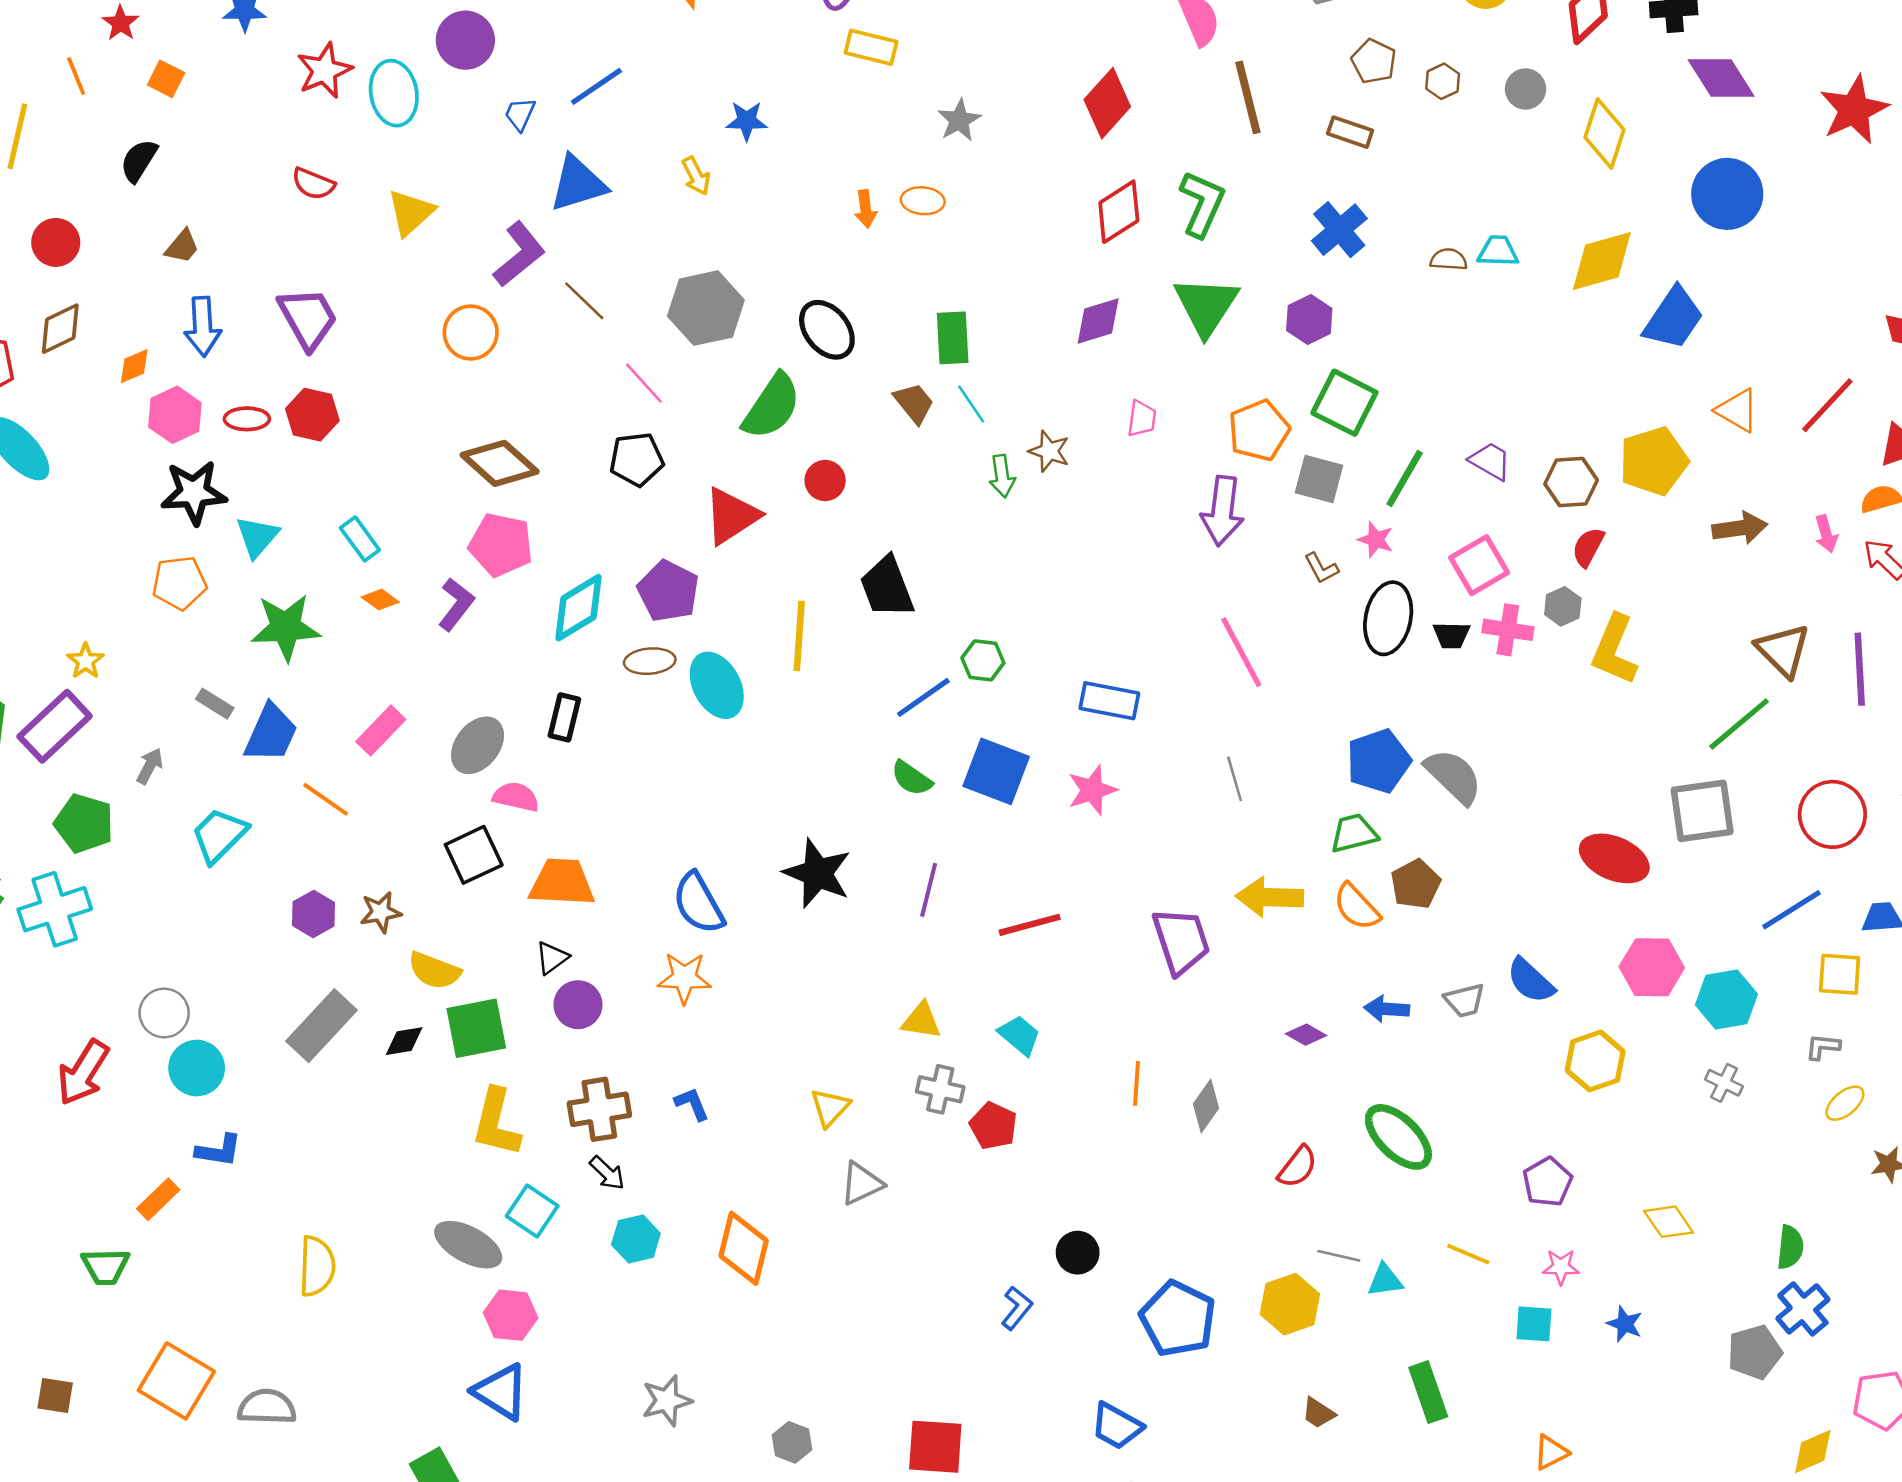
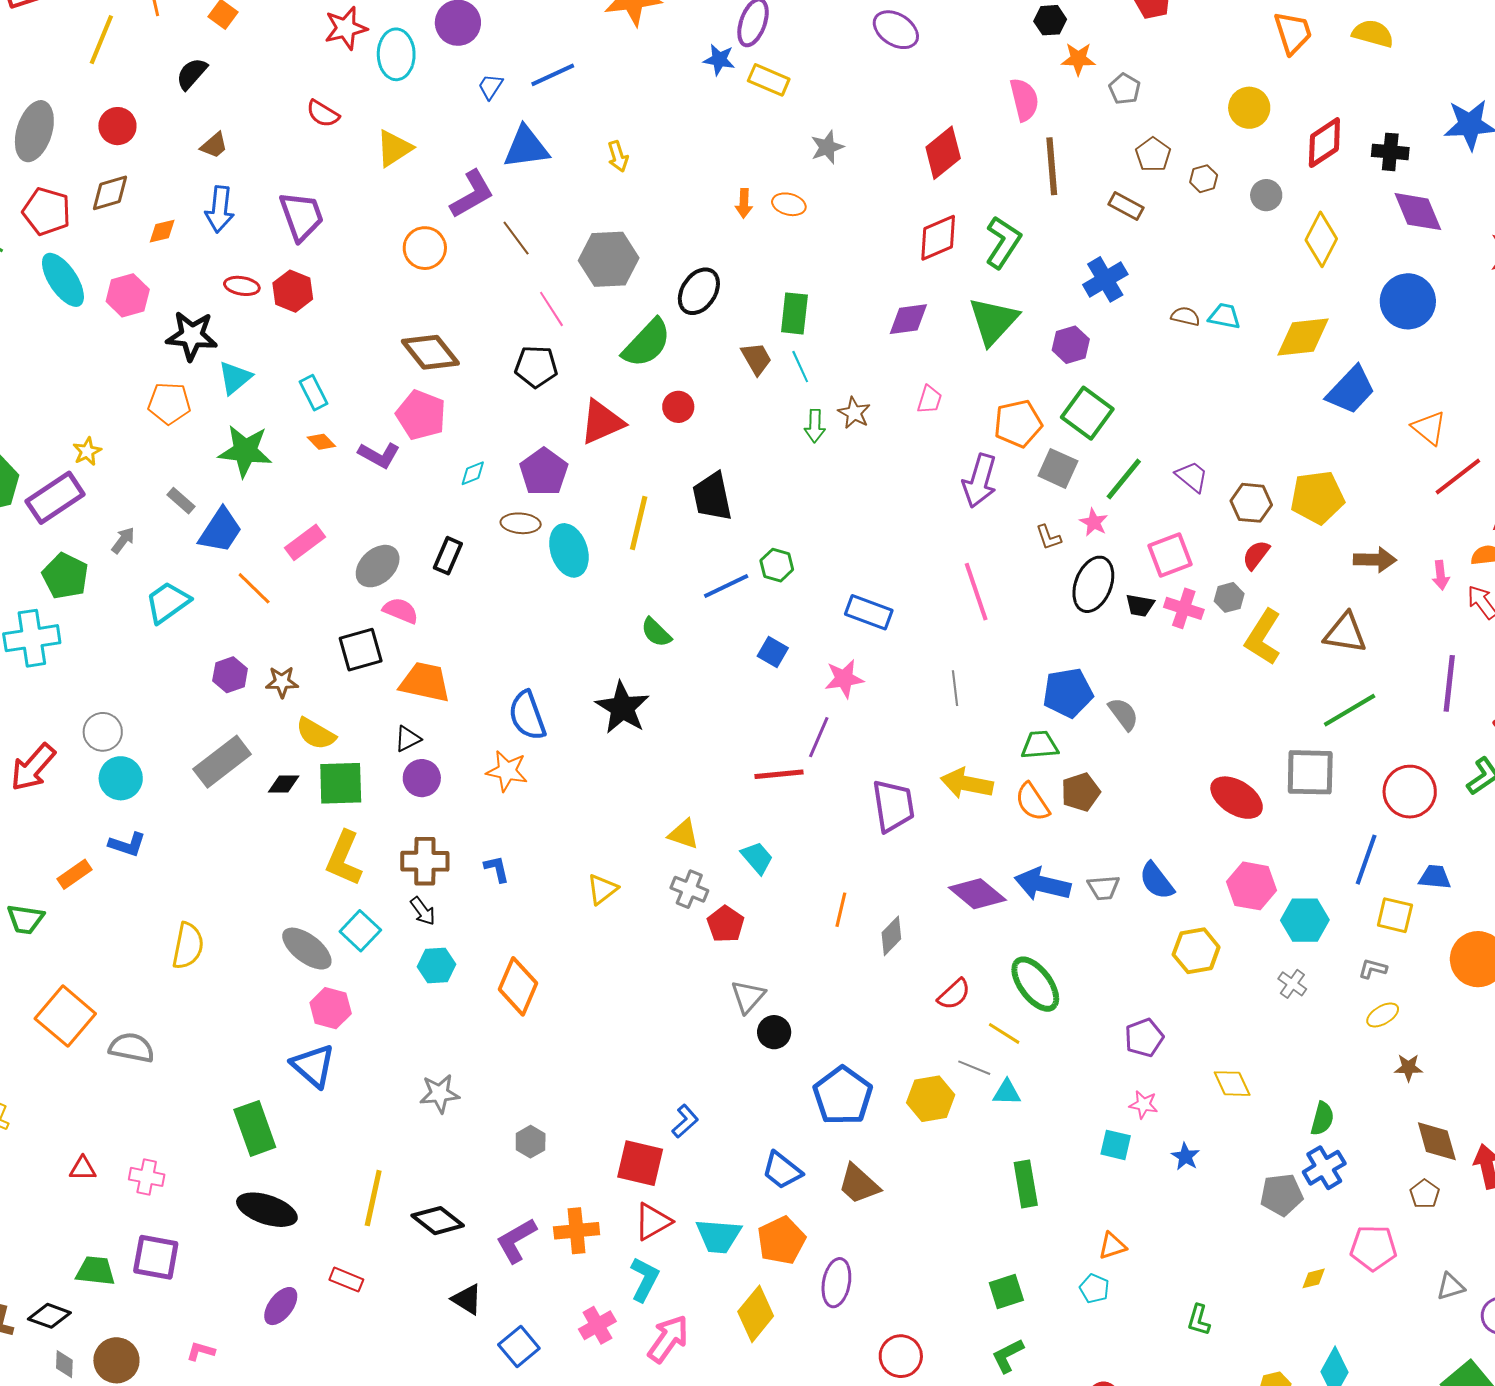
blue star: (747, 121) -> (719, 60), moved
black ellipse: (827, 330) -> (699, 291), turned 63
orange triangle: (1737, 410) -> (1429, 428), moved
pink hexagon: (175, 415) -> (128, 295), moved
purple L-shape: (456, 604) -> (379, 455), turned 72
cyan diamond: (579, 608) -> (473, 473), size x0.5
brown triangle: (1783, 650) -> (1345, 633), moved, turned -45
blue square: (996, 771) -> (773, 652), size x0.6
gray semicircle: (1453, 776) -> (1123, 714), size x0.7
green semicircle: (912, 778) -> (656, 632), moved
purple line: (929, 890) -> (819, 737), moved
blue line: (1791, 910) -> (1366, 860), turned -48
blue arrow: (1387, 1009) -> (1043, 884), size x1.6
purple diamond: (1306, 1035) -> (977, 894), size x1.8
gray triangle: (862, 1184) -> (748, 997), moved, turned -33
yellow line: (1468, 1254) -> (1004, 1033), moved
blue L-shape: (1017, 1308) -> (685, 1121), moved
brown trapezoid: (1318, 1413) -> (859, 1184), moved, size x1.6
yellow diamond: (1813, 1452) -> (1314, 1278), size x0.7

